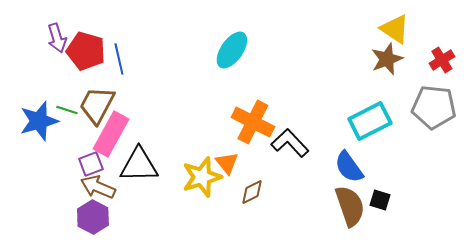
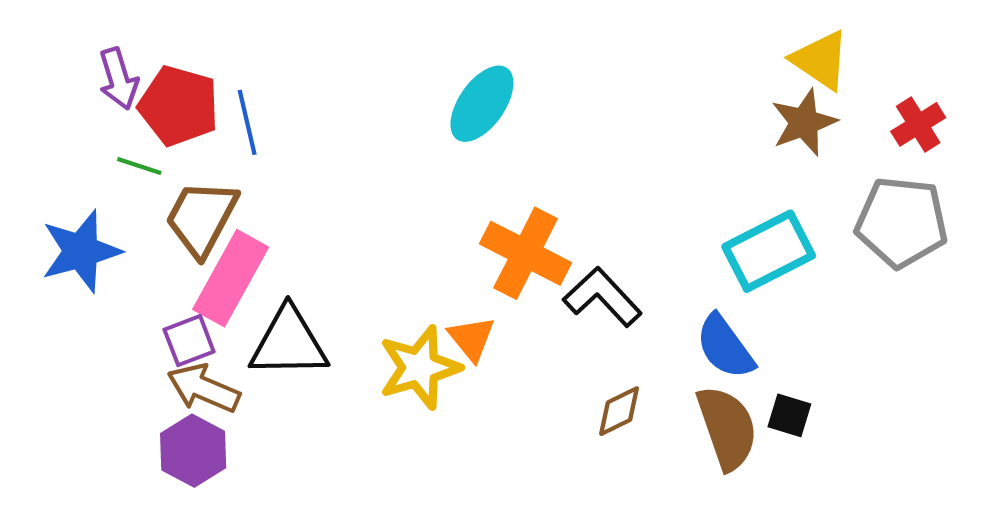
green line: (67, 110) -> (139, 166), moved
brown diamond: (252, 192) -> (619, 411), moved

